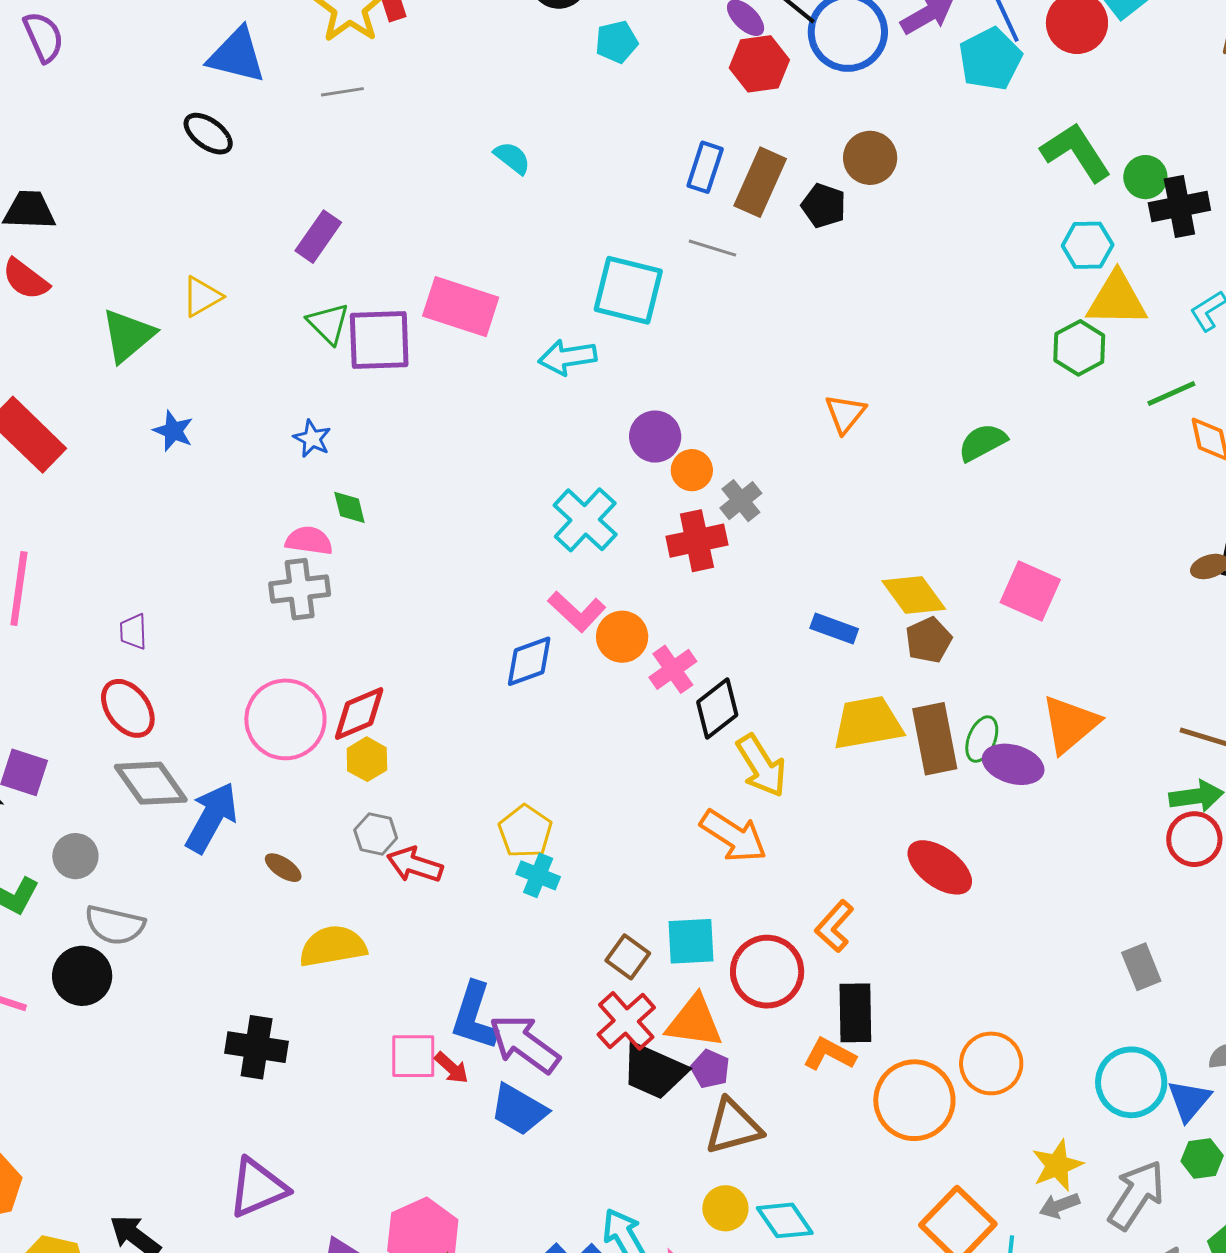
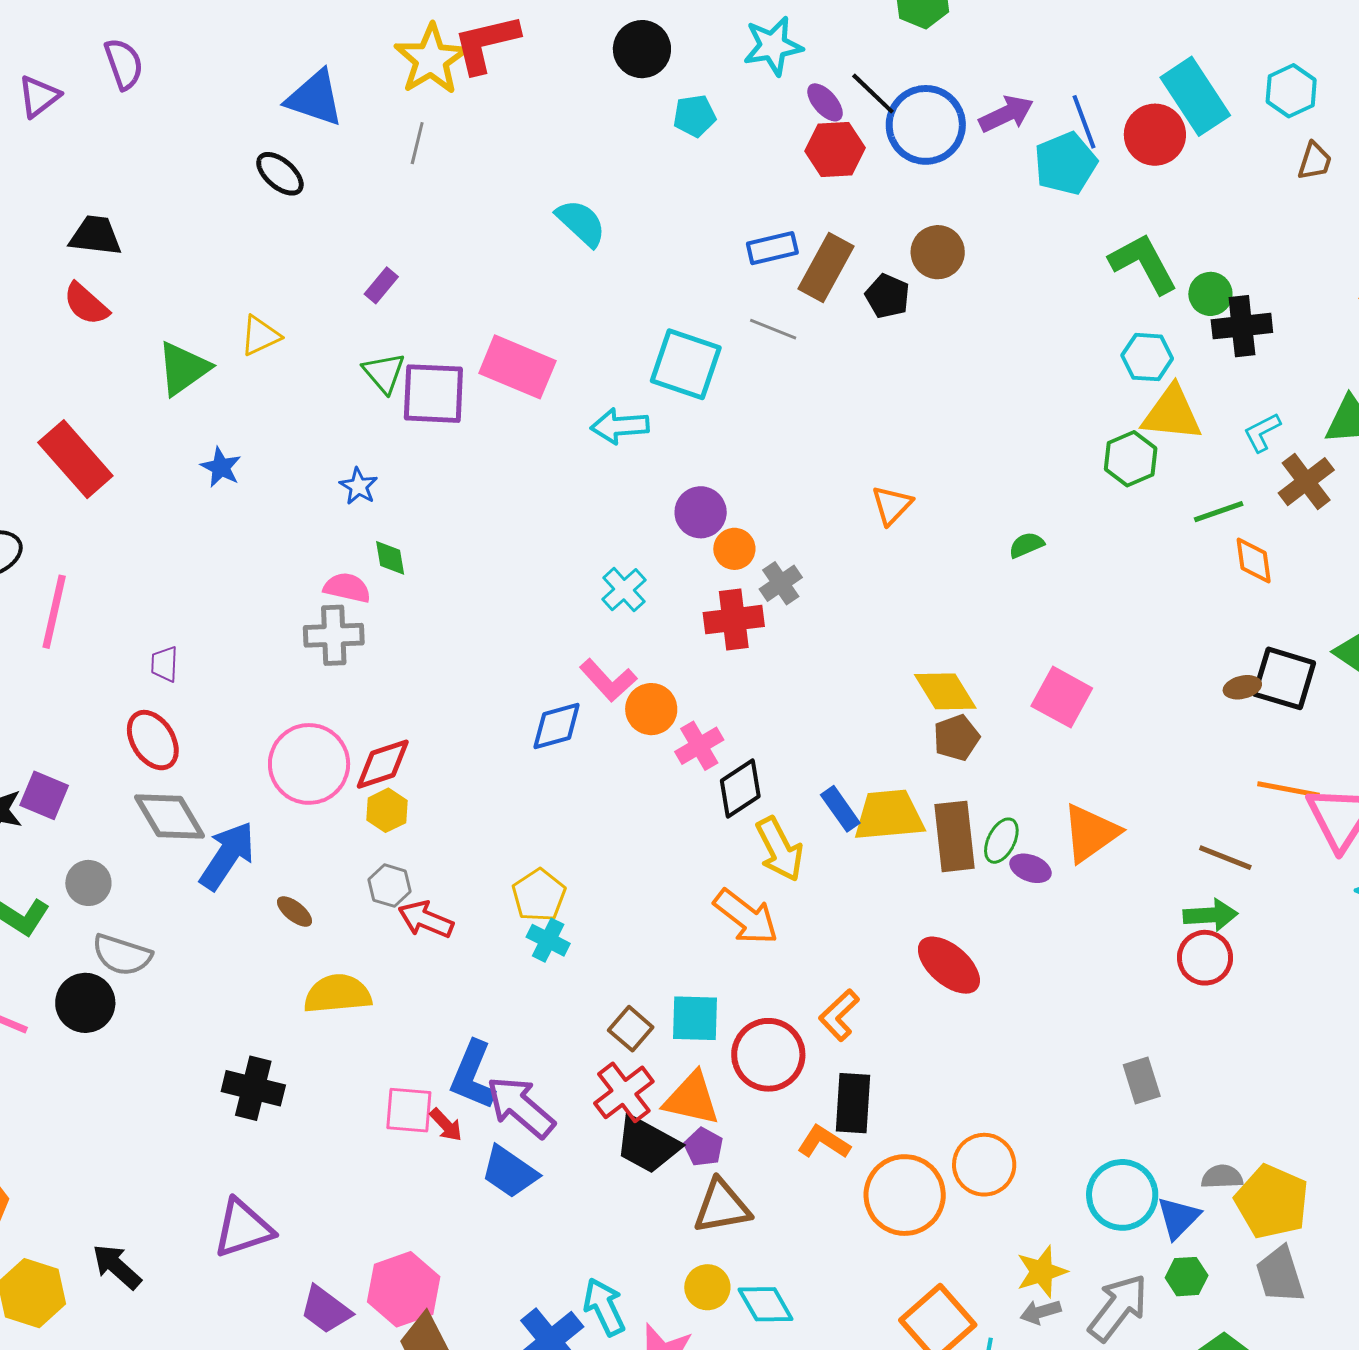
gray line: (342, 92) -> (417, 143), turned -72
cyan semicircle: (512, 158) -> (581, 223), size x1.4
blue rectangle: (705, 167) -> (772, 248), turned 54
purple rectangle: (318, 237) -> (381, 285), size x0.7
green semicircle: (983, 442) -> (1026, 545), size x0.7
cyan cross: (585, 520) -> (624, 590), size x0.7
blue rectangle: (834, 628) -> (840, 809), moved, turned 30
purple ellipse: (1013, 764) -> (1031, 868), size x0.7

